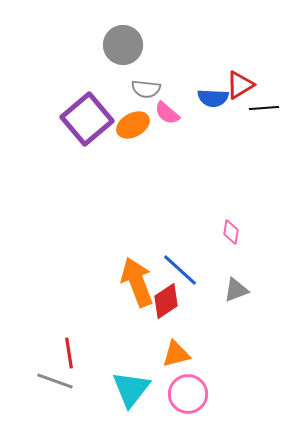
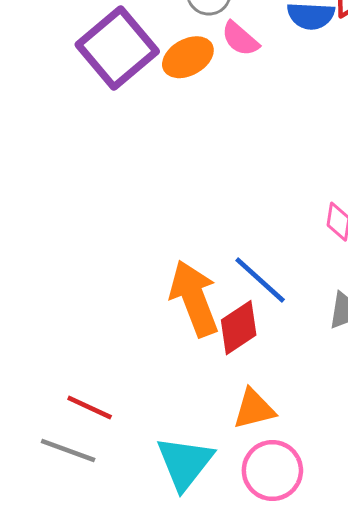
red line: (69, 353) -> (90, 407), turned -56

